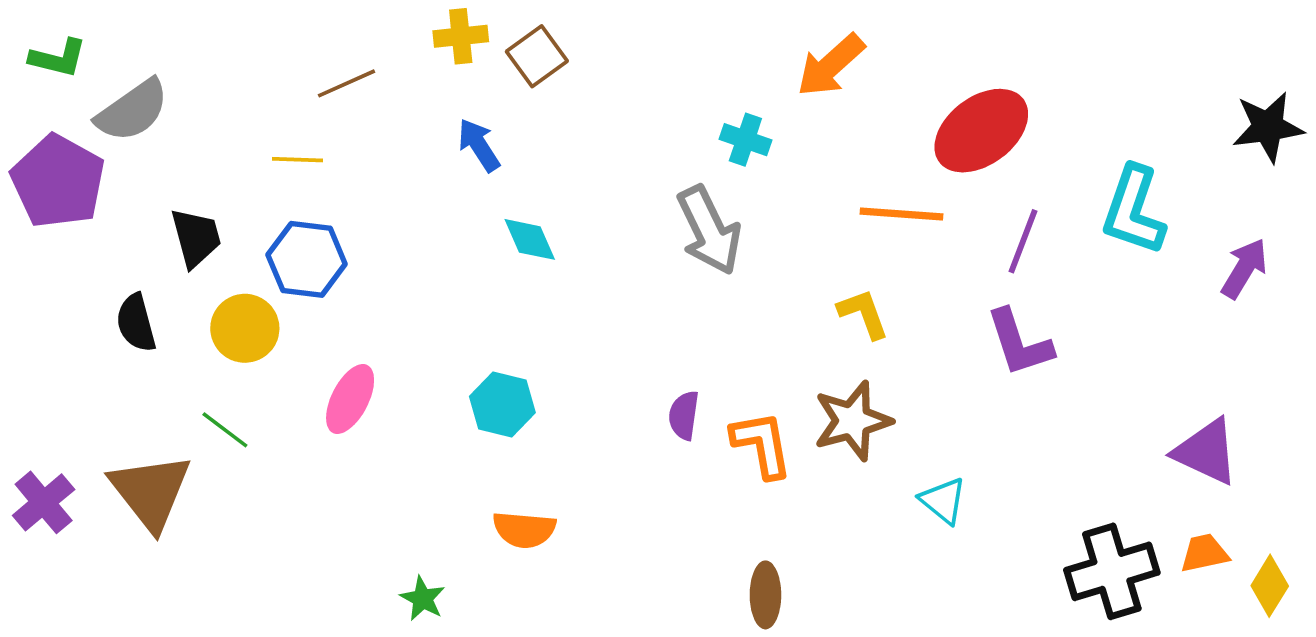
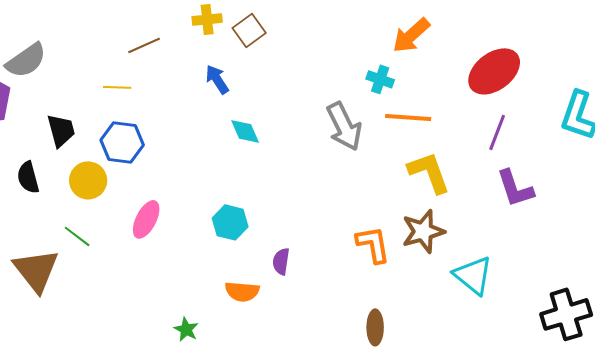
cyan cross: (745, 140) -> (380, 79), moved
orange line: (901, 214) -> (408, 117), moved
purple line: (1023, 241) -> (497, 132), moved
yellow L-shape: (863, 314) -> (429, 172), size x1.5
purple semicircle: (684, 415) -> (281, 261), moved
cyan triangle: (943, 501) -> (473, 275), size x1.5

